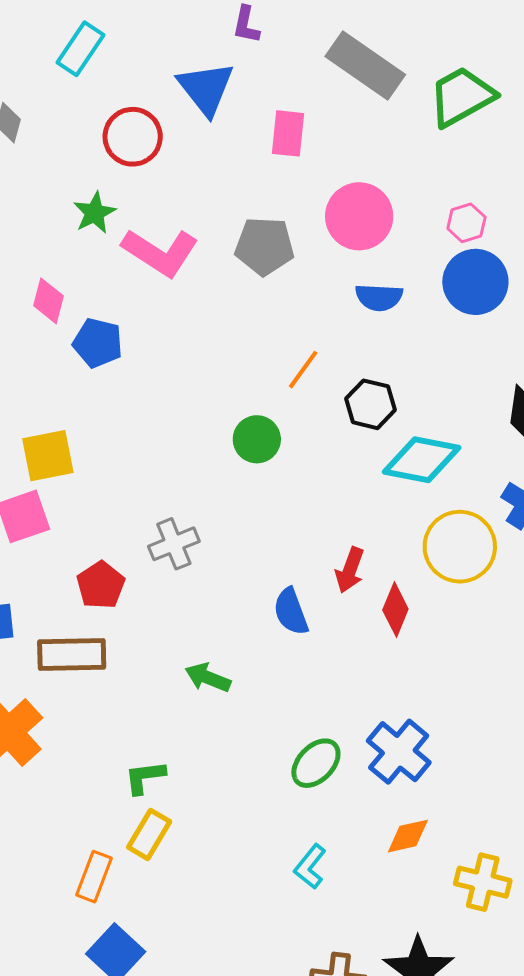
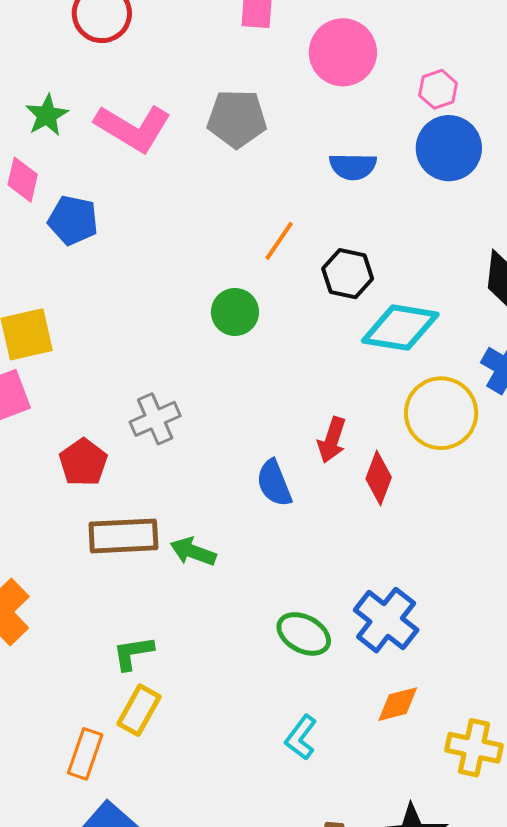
green star: (95, 213) -> (47, 115), moved
pink circle: (359, 216) -> (343, 52), moved
brown rectangle: (72, 655) -> (123, 536), moved
green ellipse: (316, 763) -> (304, 634), turned 76

